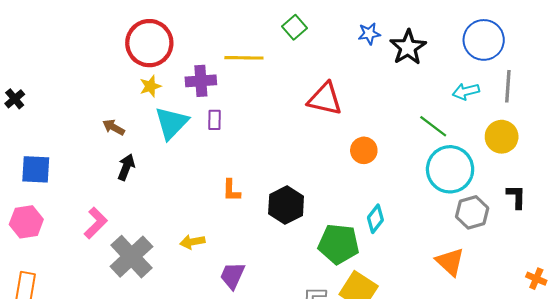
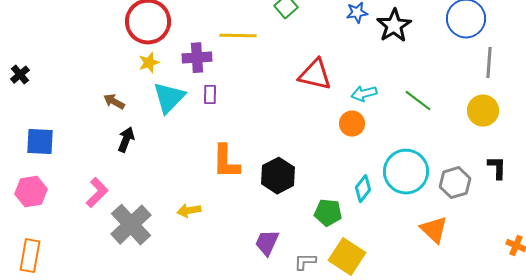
cyan arrow: (466, 91) -> (364, 94), moved
cyan circle: (450, 169) -> (406, 172), moved
orange L-shape: (231, 190) -> (226, 162), size x1.6
green pentagon: (339, 244) -> (328, 213), size x0.7
purple trapezoid: (232, 275) -> (267, 243), moved

